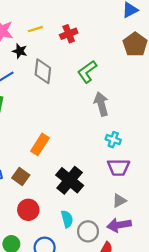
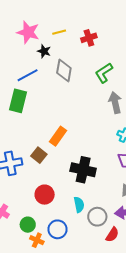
brown square: (21, 176) -> (39, 155), moved
black cross: (70, 180) -> (83, 170), turned -30

